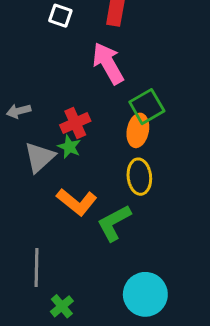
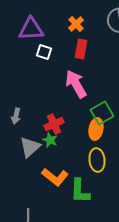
gray arrow: (19, 111) -> (16, 116), turned -63
green L-shape: (114, 223) -> (80, 191), turned -60

